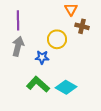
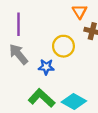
gray arrow: (18, 46) -> (18, 54), turned -54

